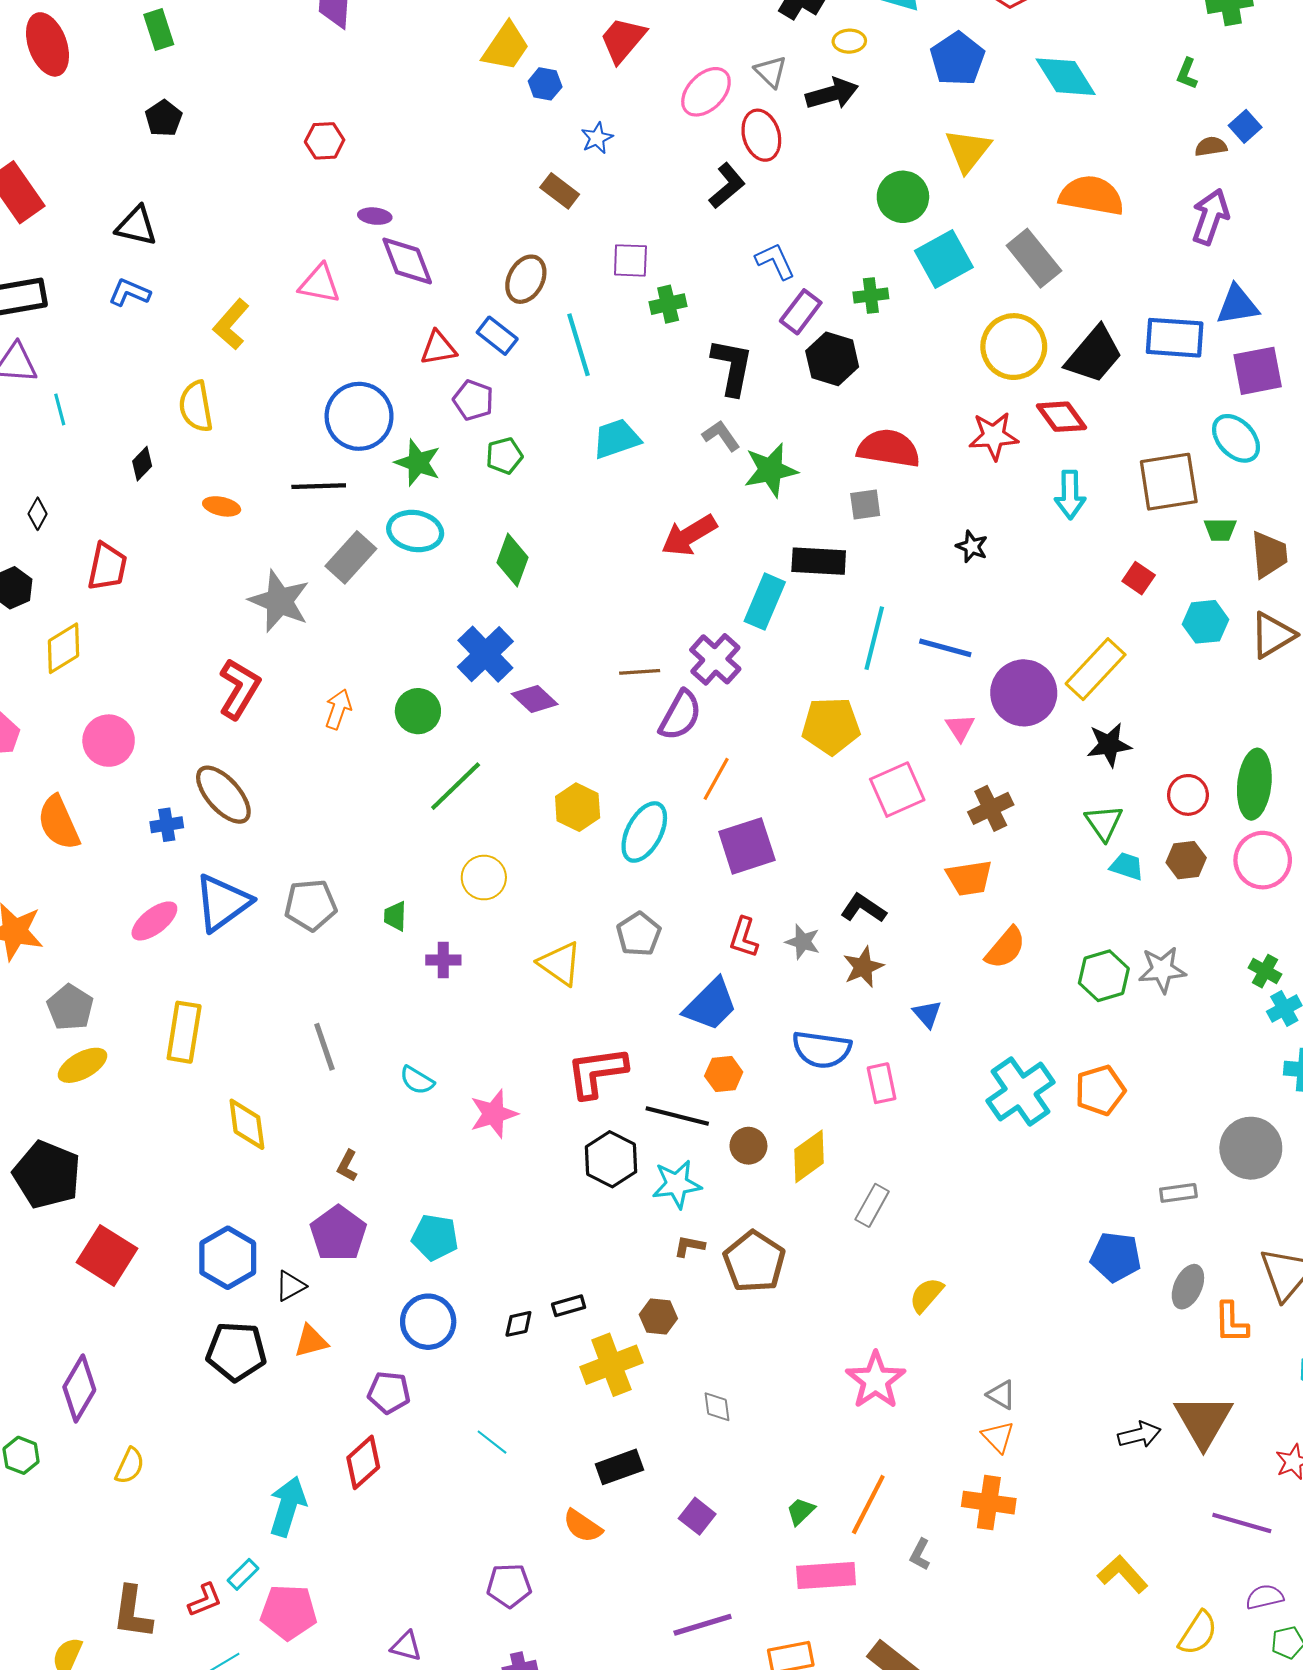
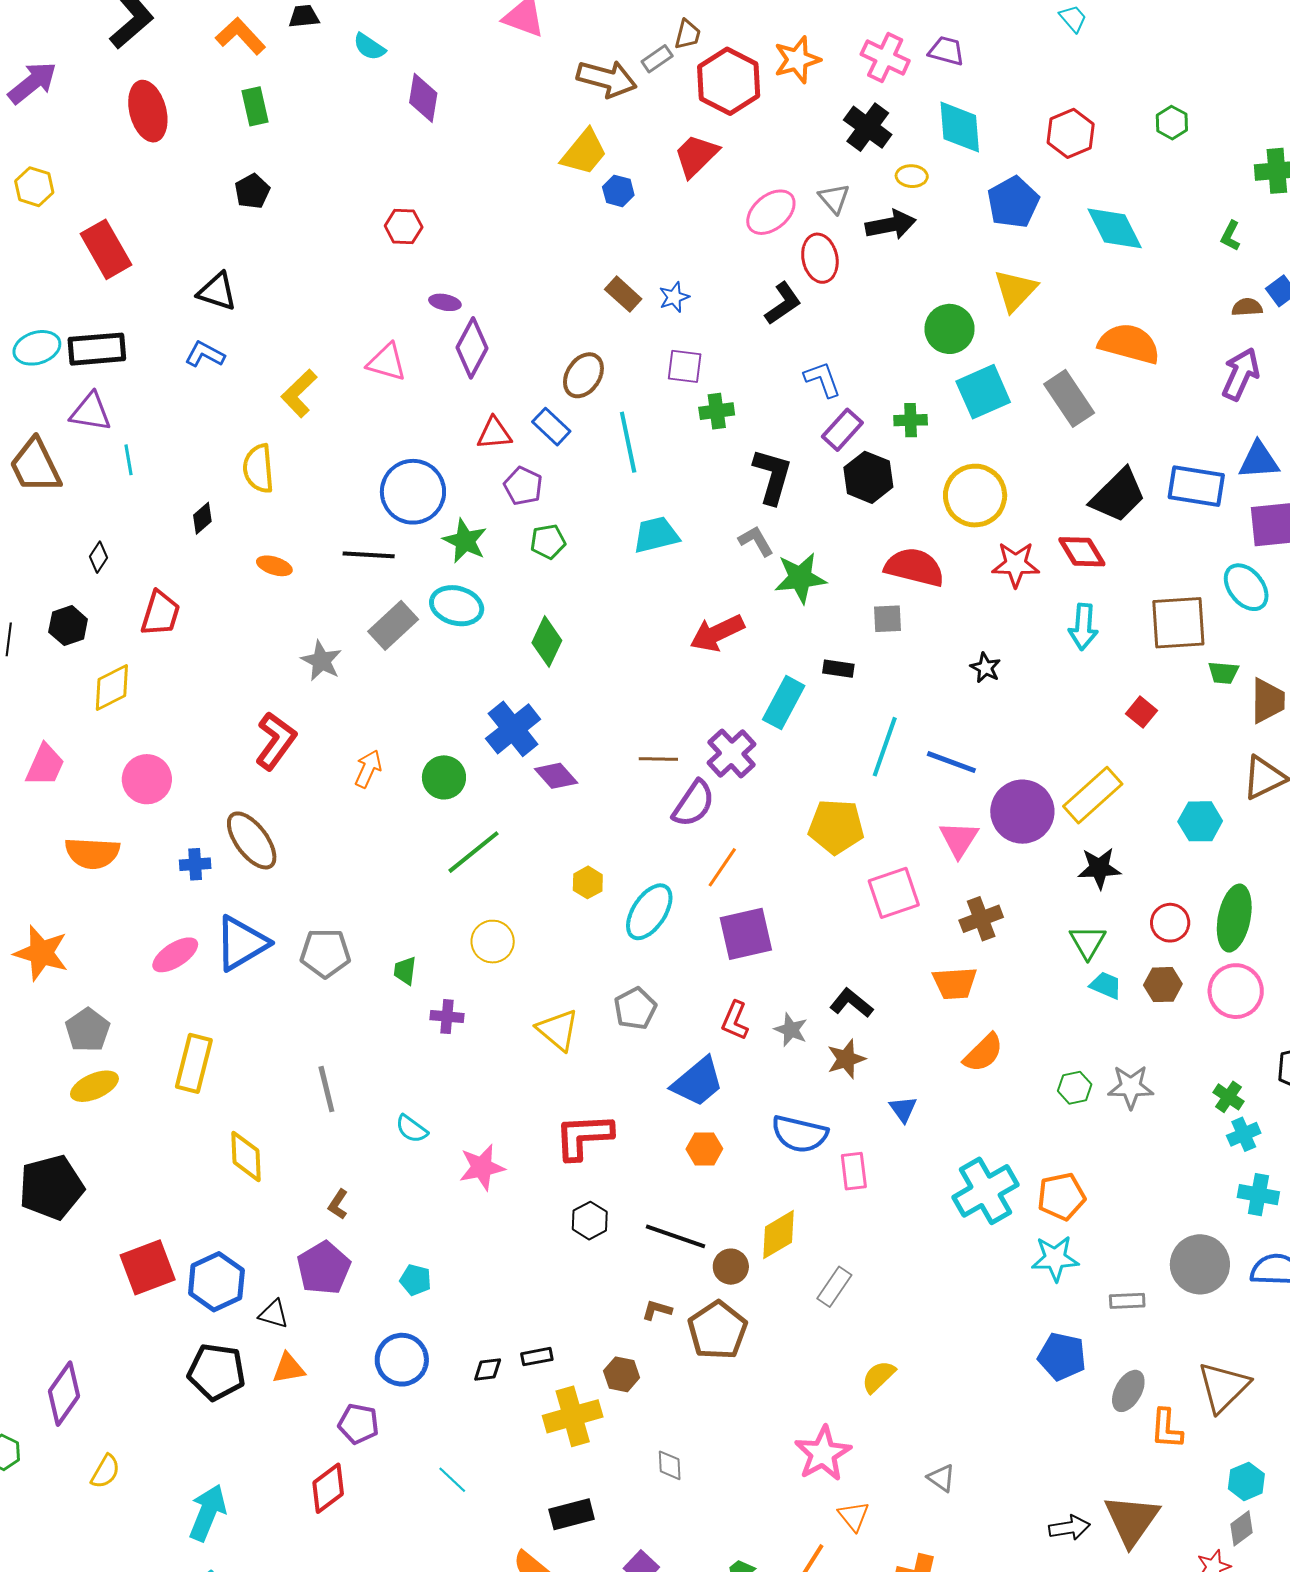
blue star: (597, 138) -> (674, 297), moved
purple diamond: (407, 261) -> (472, 348), turned 44
yellow circle: (1014, 347) -> (975, 496), moved
black rectangle: (819, 561) -> (838, 669), size x0.6
gray star: (279, 601) -> (321, 661), size x0.7
cyan hexagon: (1206, 622) -> (1200, 821), moved
pink triangle: (960, 728) -> (959, 839), size x1.4
yellow hexagon: (578, 807) -> (588, 882), size x0.7
orange semicircle: (59, 823) -> (92, 853), turned -68
green hexagon: (1104, 976) -> (1075, 1088), size x0.7
black line: (677, 1116) -> (675, 1236), moved
brown circle: (748, 1146) -> (731, 1267), moved
black hexagon: (611, 1159) -> (590, 1221), size x0.7
black pentagon: (47, 1175) -> (51, 1187), turned 30
cyan star: (677, 1184) -> (1055, 1258), moved
cyan pentagon: (435, 1237) -> (415, 1280), size x0.7
red square: (107, 1255) -> (148, 1267), moved, turned 32
black triangle: (290, 1286) -> (274, 1314), turned 40
orange triangle: (998, 1437) -> (854, 1516), moved
cyan arrow: (288, 1506) -> (208, 1513), moved

